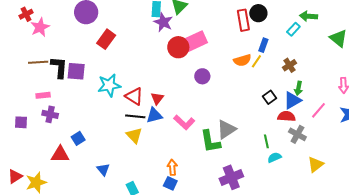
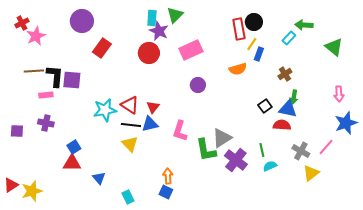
red circle: (178, 47) -> (149, 53), moved
yellow line: (256, 61) -> (252, 44), moved
cyan star: (109, 85) -> (105, 110), moved
pink rectangle: (43, 95) -> (46, 95), moved
blue triangle: (292, 100) -> (288, 109), turned 42
pink line: (319, 110) -> (326, 147), moved
pink L-shape: (184, 122) -> (180, 131), turned 65
gray cross: (297, 134) -> (301, 151), moved
red triangle: (60, 154) -> (72, 163), moved
purple cross: (231, 177) -> (236, 160), moved, turned -30

